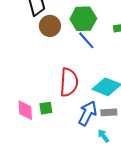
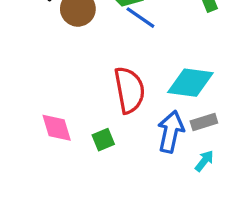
pink diamond: (25, 110) -> (57, 128), moved
cyan arrow: (103, 136) -> (204, 161), turned 88

